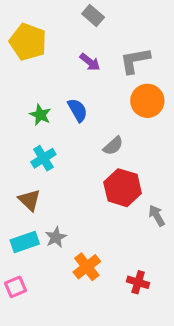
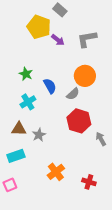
yellow pentagon: (28, 42) -> (39, 27), moved
orange circle: (147, 101) -> (85, 76), moved
blue semicircle: (78, 110) -> (50, 86), moved
brown triangle: (29, 200) -> (19, 129), turned -42
gray star: (56, 237) -> (39, 135), moved

